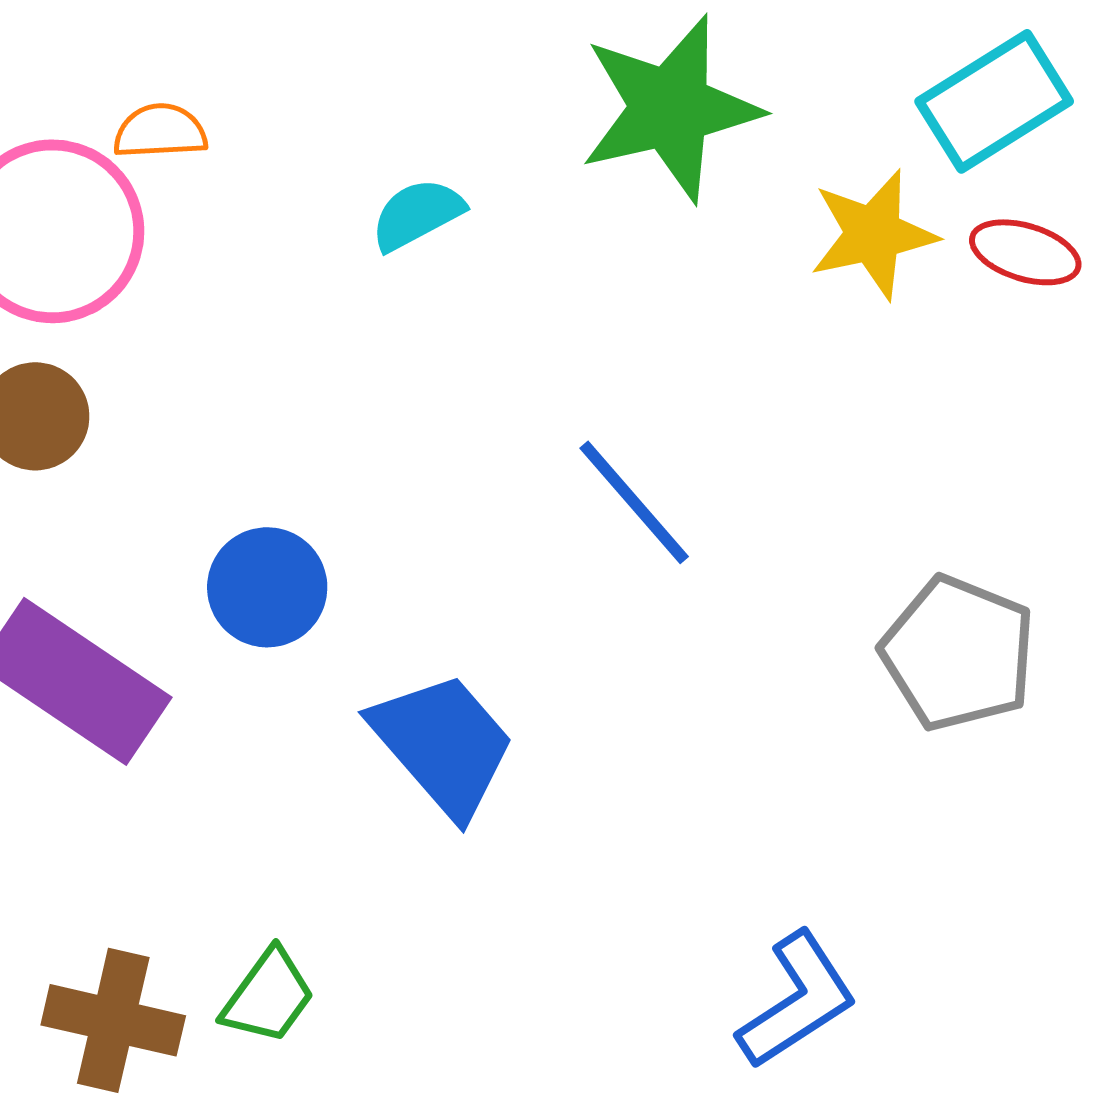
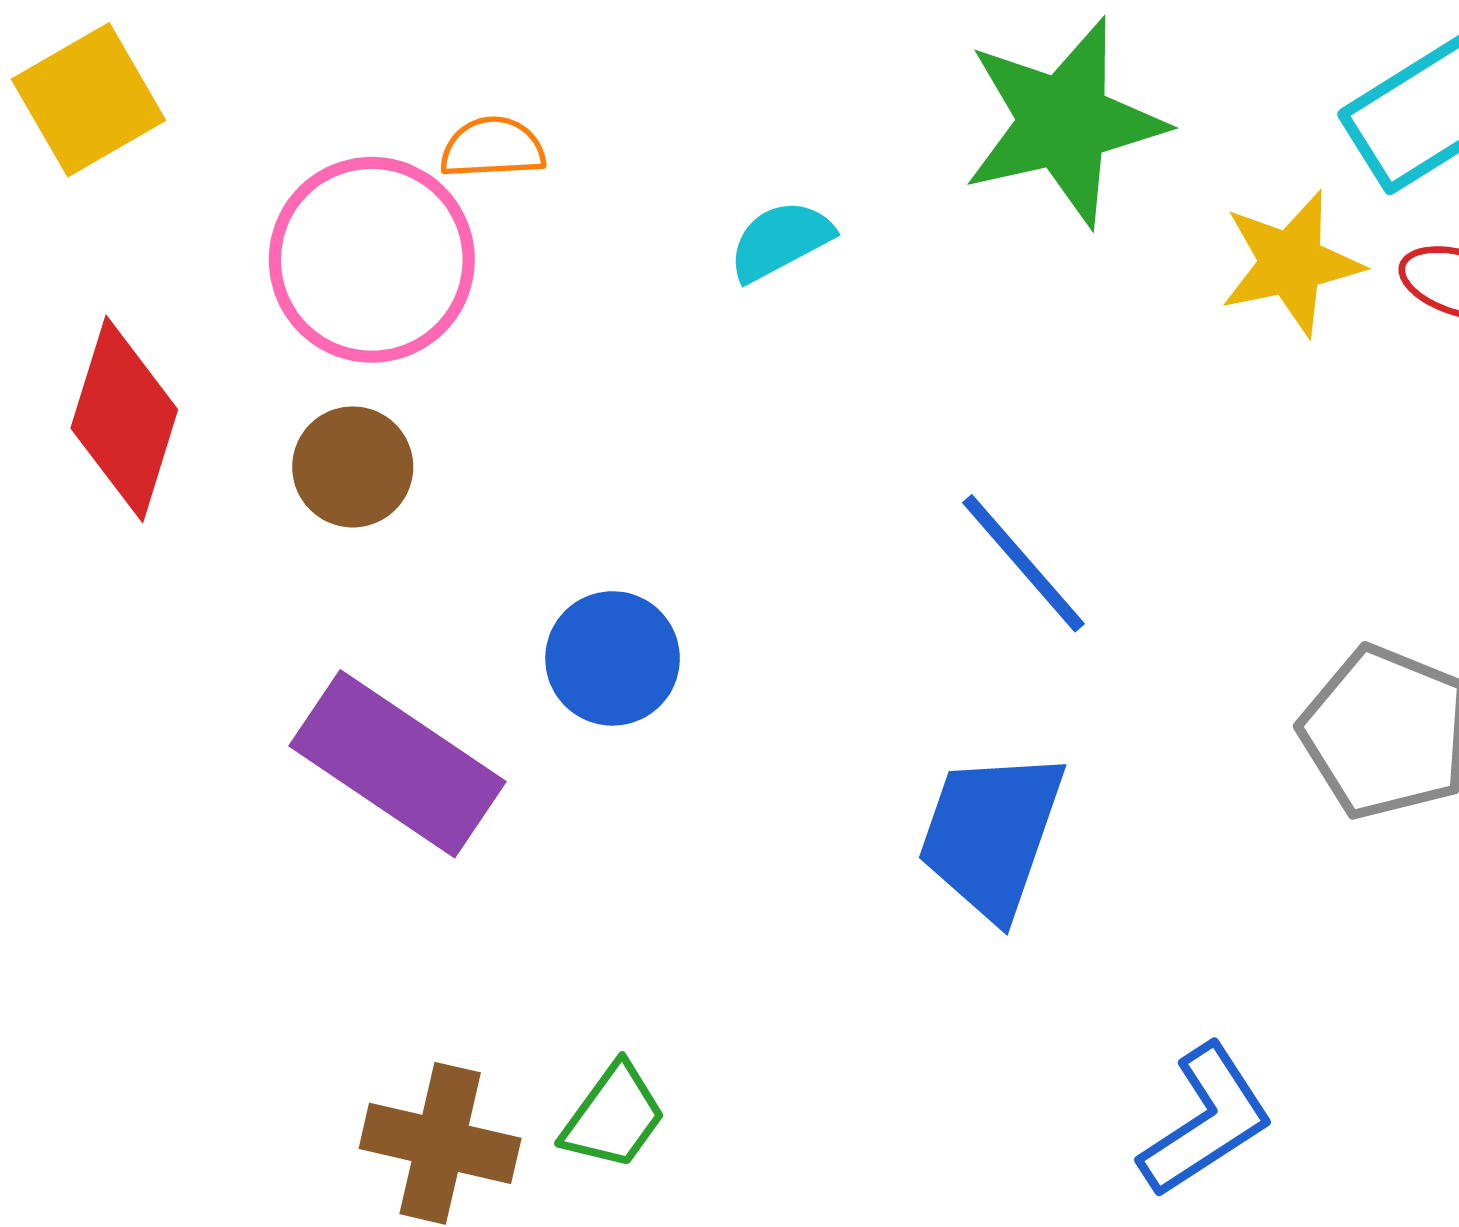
blue trapezoid: (443, 744) -> (991, 834), moved, turned -120

